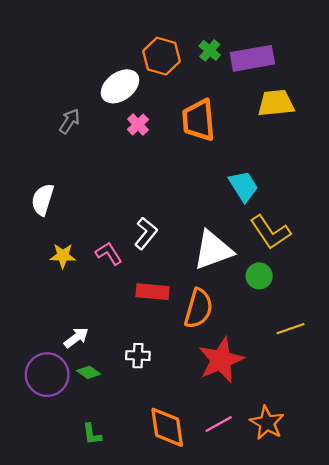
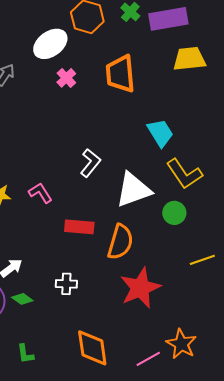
white L-shape: (146, 233) -> (90, 163), moved
pink line: (219, 424) -> (148, 359), moved

